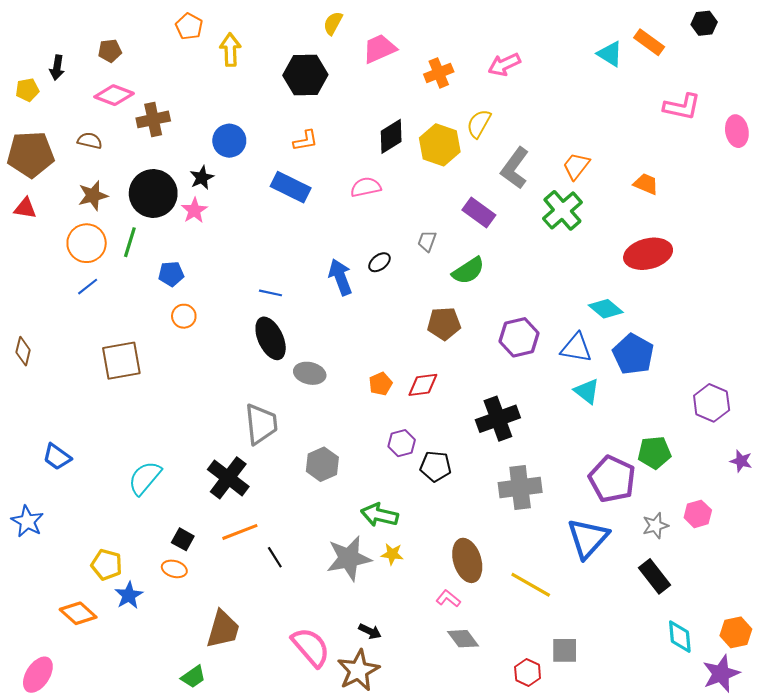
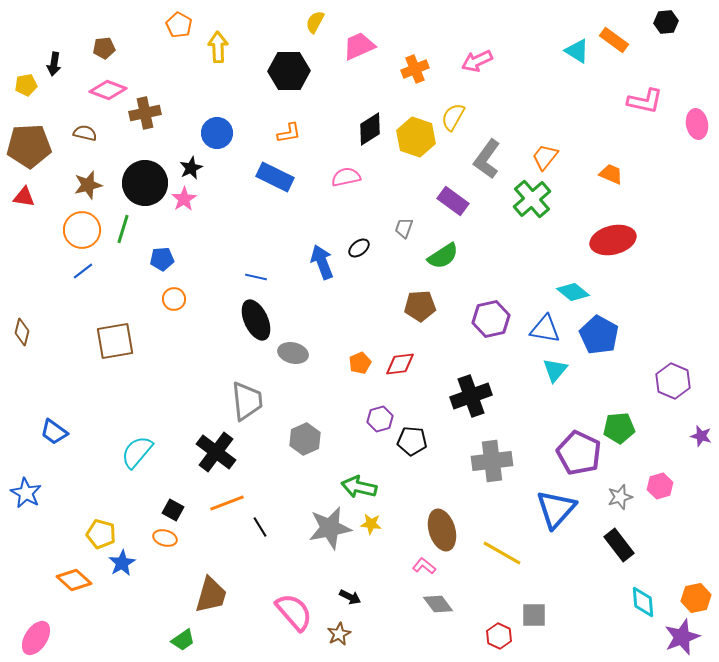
cyan triangle: (587, 391) -> (555, 370), turned 32
brown star: (358, 670) -> (339, 634), size x0.6

